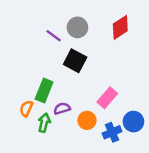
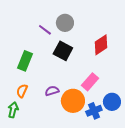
red diamond: (120, 27) -> (101, 45), moved
green rectangle: (44, 91) -> (25, 61), moved
orange circle: (87, 120) -> (73, 101), size x1.5
green arrow: (44, 123) -> (13, 110), moved

